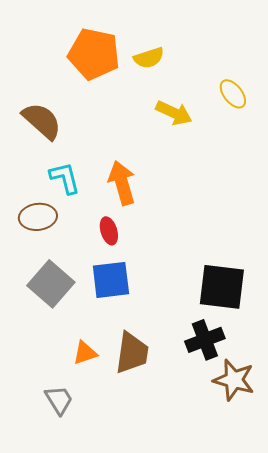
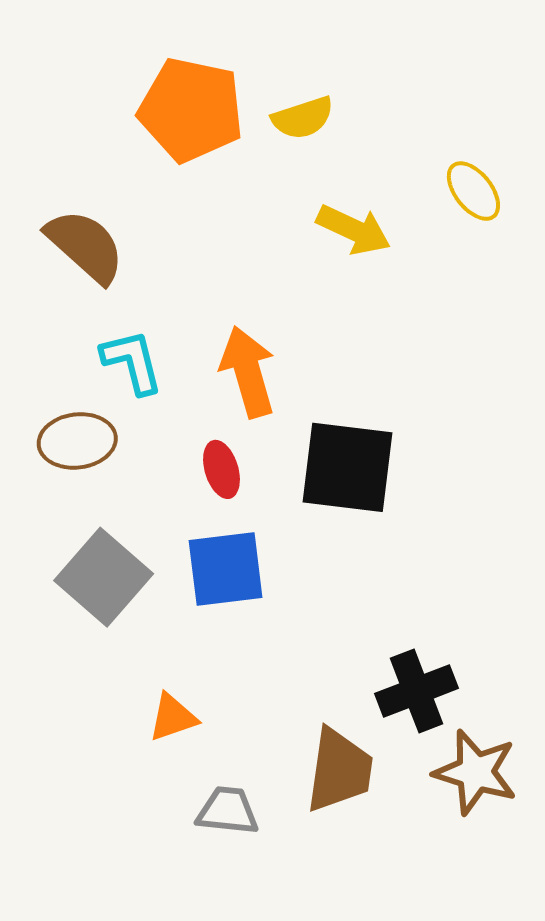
black square: (222, 287) -> (347, 467), moved
brown trapezoid: (132, 353) -> (339, 770), moved
gray trapezoid: (59, 400) -> (228, 811), moved, turned -52

